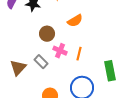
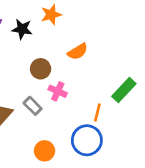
orange line: (79, 54) -> (97, 112), moved
green rectangle: (110, 71) -> (124, 90), moved, turned 54

